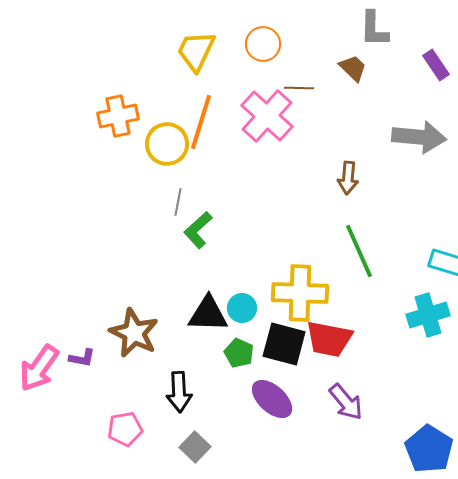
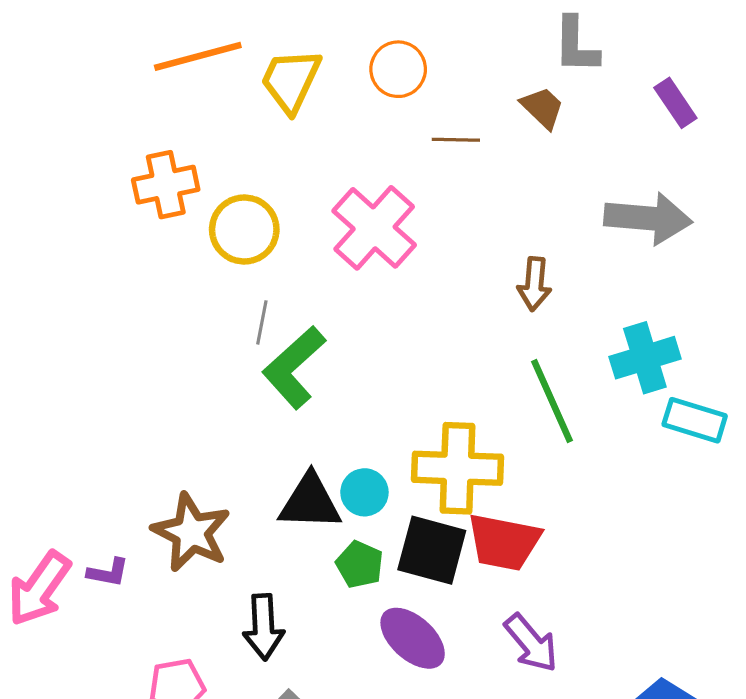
pink cross: (267, 116) -> (374, 228), moved
orange line: (201, 122) -> (198, 56), moved, turned 58
green L-shape: (198, 230) -> (294, 367), size x1.4
cyan cross: (428, 315) -> (645, 358), moved

